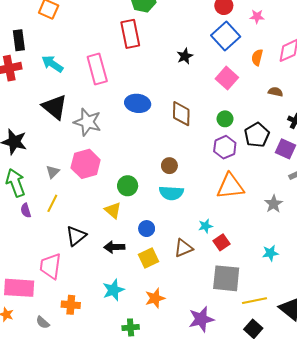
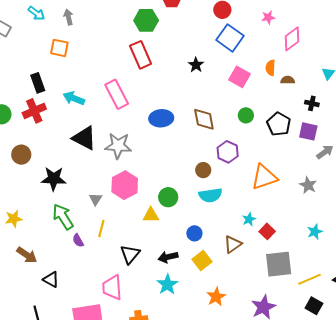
pink star: (257, 16) -> (268, 17), moved
orange semicircle: (257, 57) -> (270, 68), moved
purple hexagon: (225, 147) -> (228, 152), moved
yellow triangle: (113, 210) -> (151, 215), moved, turned -30
cyan star: (113, 290) -> (167, 284), moved

